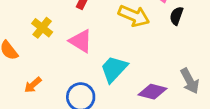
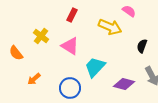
black semicircle: (176, 16) -> (142, 46), moved

